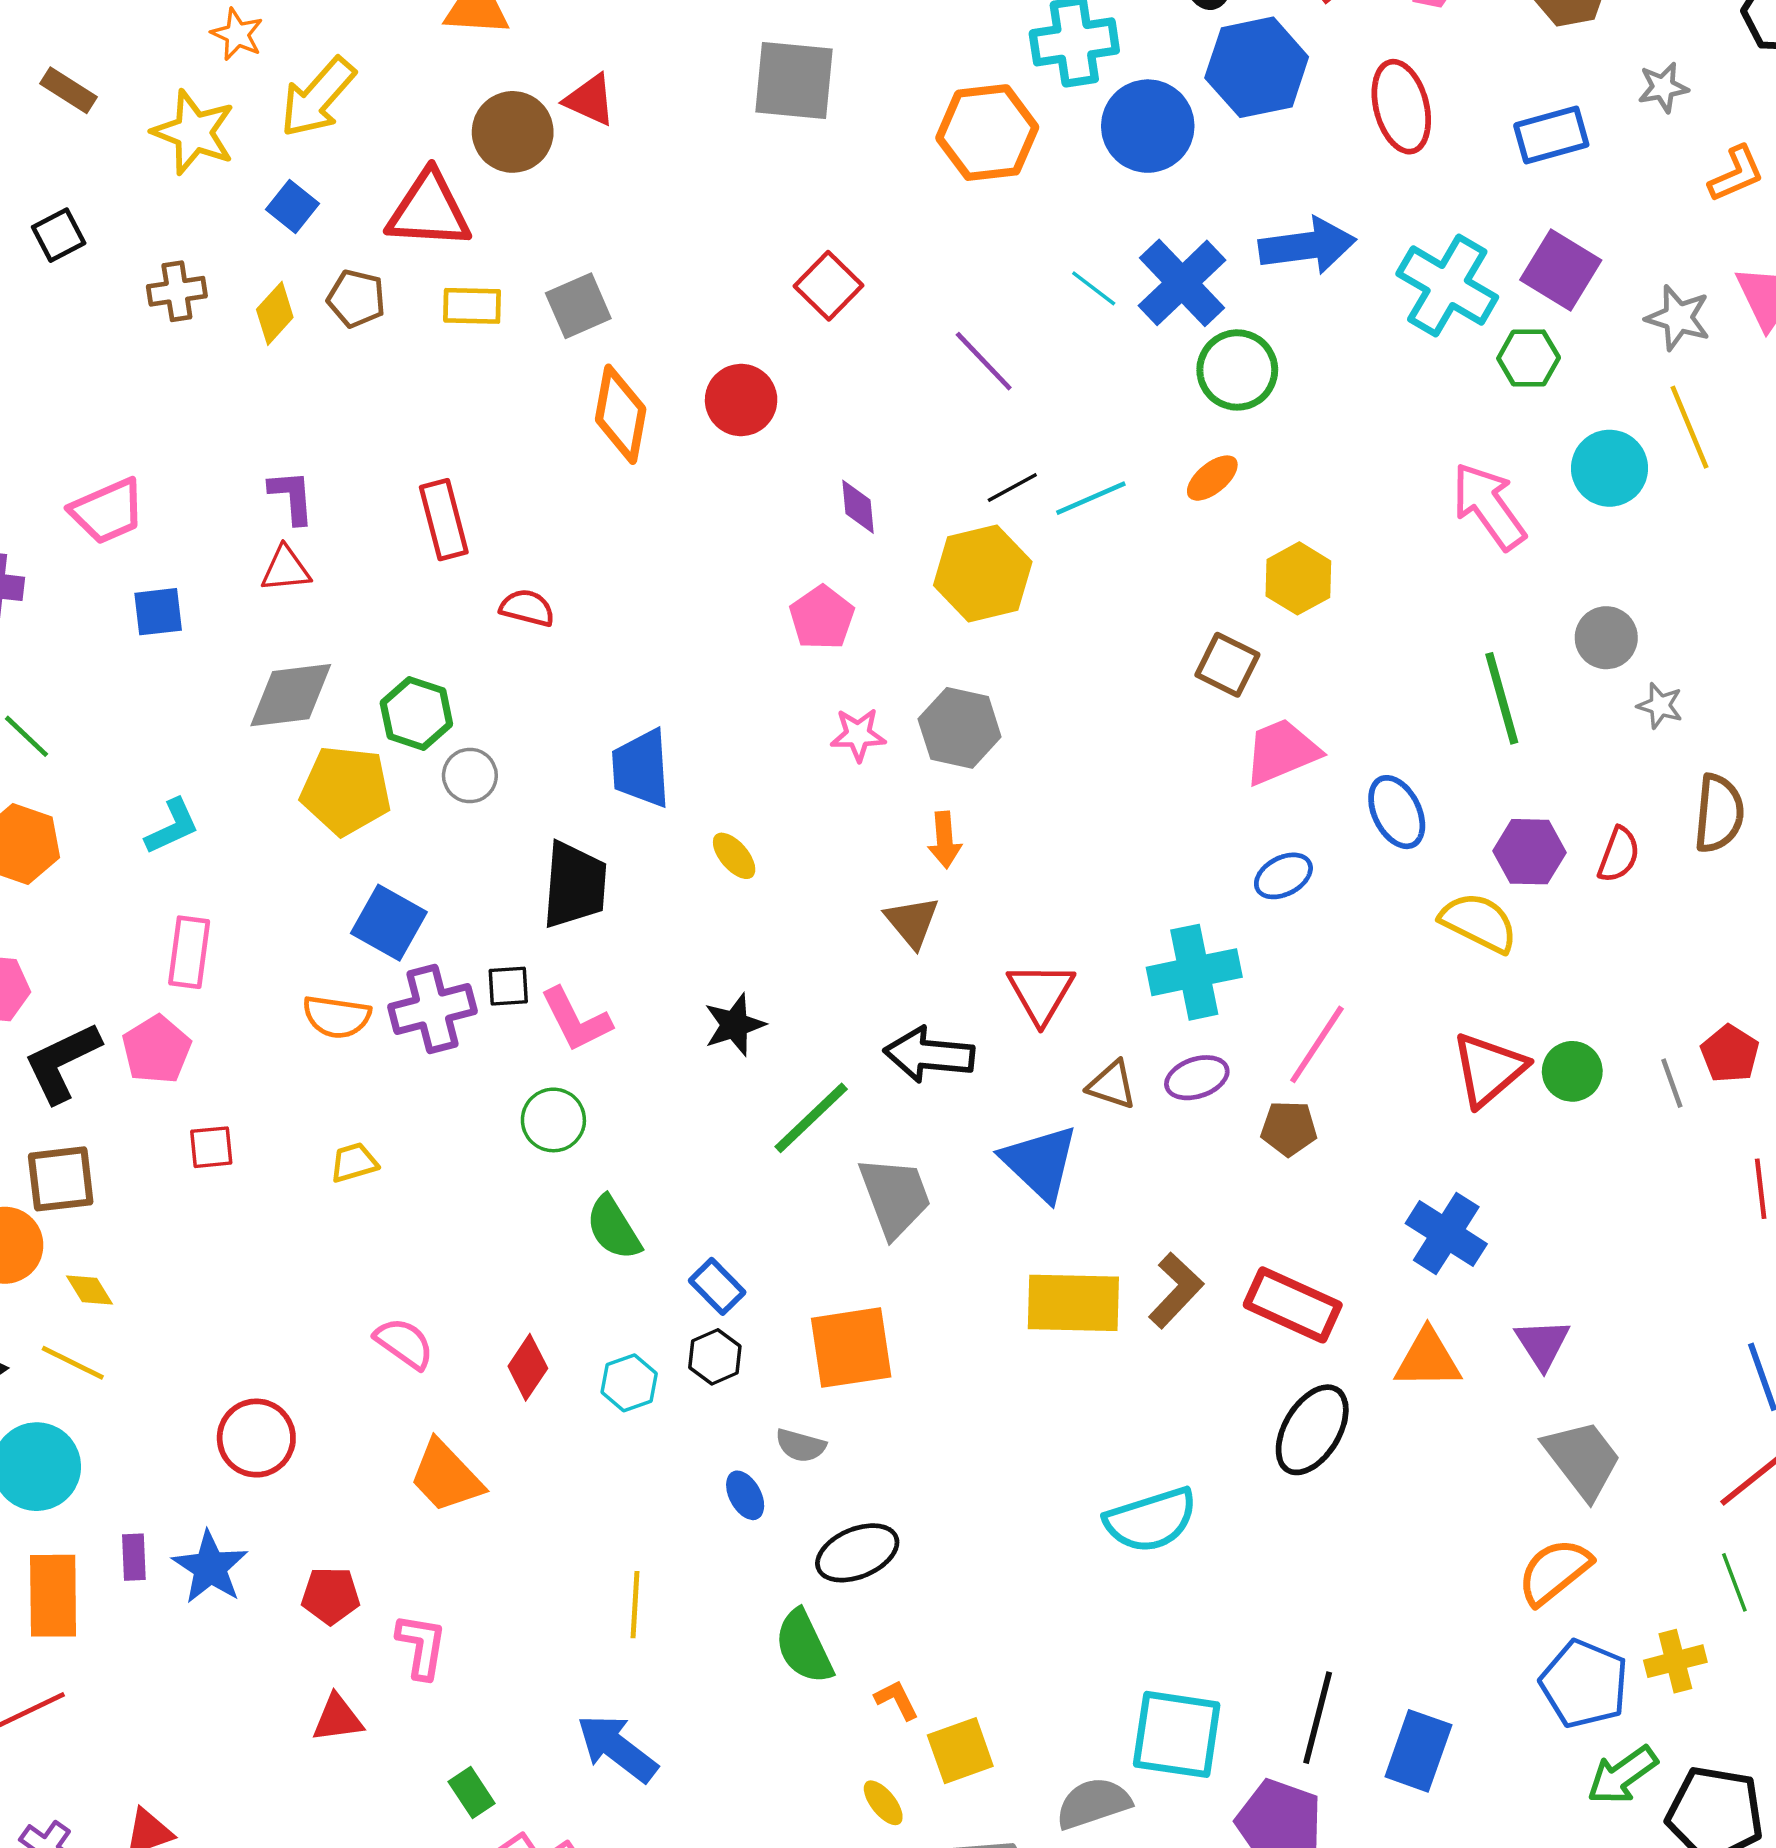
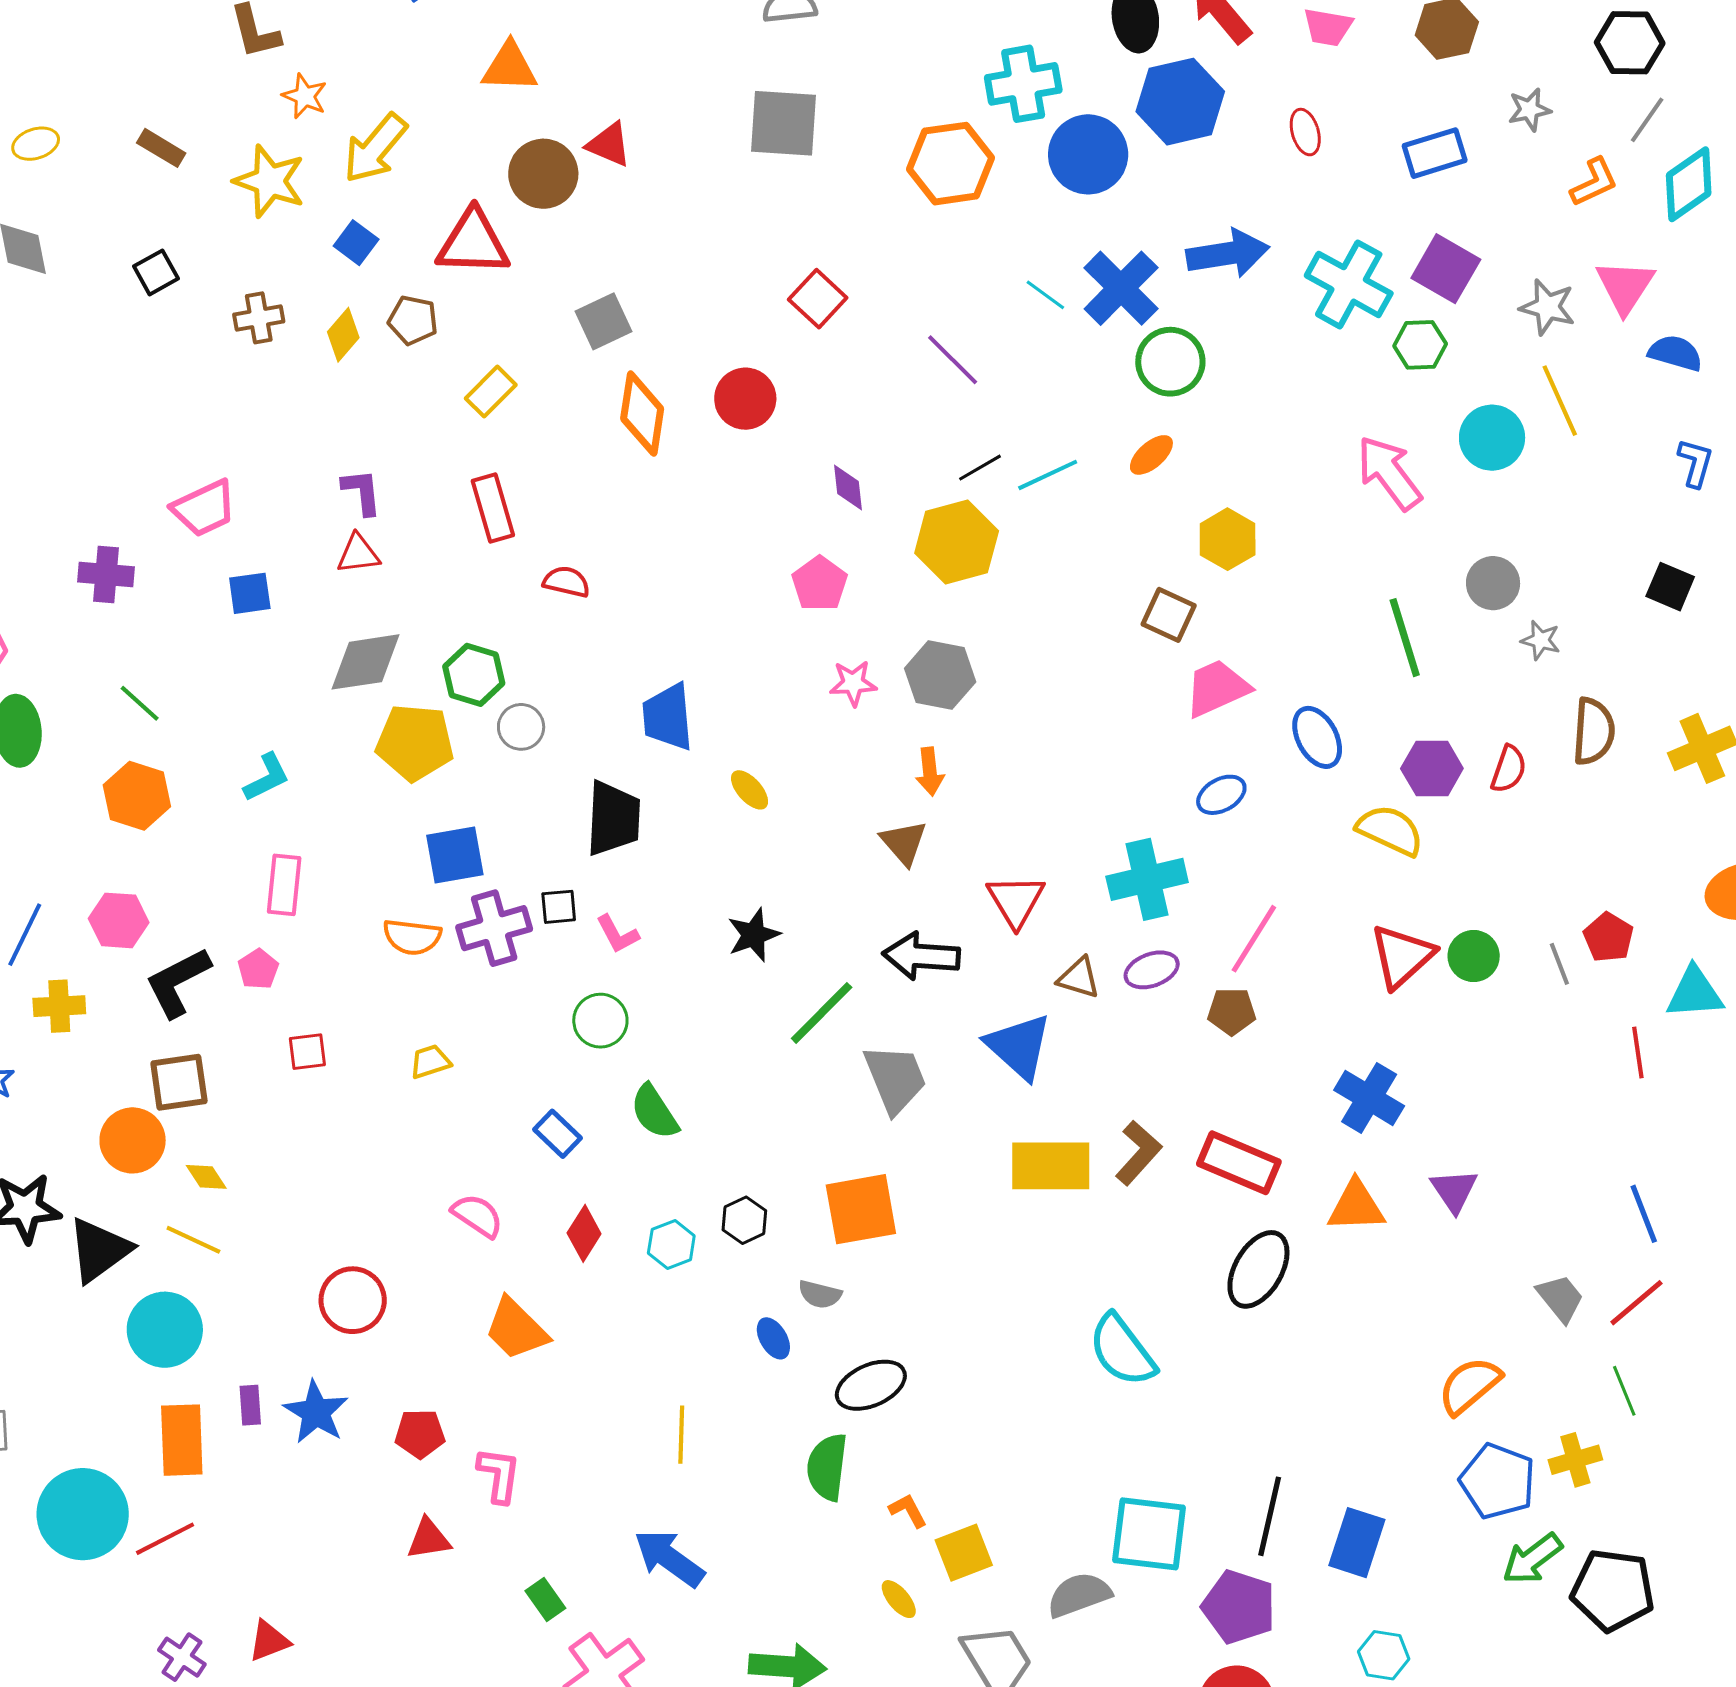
red ellipse: (1401, 107) -> (1305, 132), size x0.6
yellow rectangle: (472, 306) -> (491, 392), moved, turned -45
blue square: (389, 923) -> (455, 855), turned -38
pink L-shape: (576, 1020) -> (617, 934), size x0.7
pink pentagon: (156, 1050) -> (258, 969), size x0.7
blue rectangle: (717, 1286) -> (557, 1134), moved
gray trapezoid: (1582, 1459) -> (1560, 1298), moved, size x0.7
cyan semicircle: (1151, 1520) -> (1122, 1350), turned 72
green semicircle: (804, 1647) -> (827, 1467), turned 34

